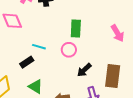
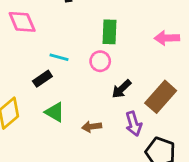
pink arrow: (118, 33) -> (167, 38), turned 120
brown rectangle: (113, 76) -> (161, 97), turned 35

